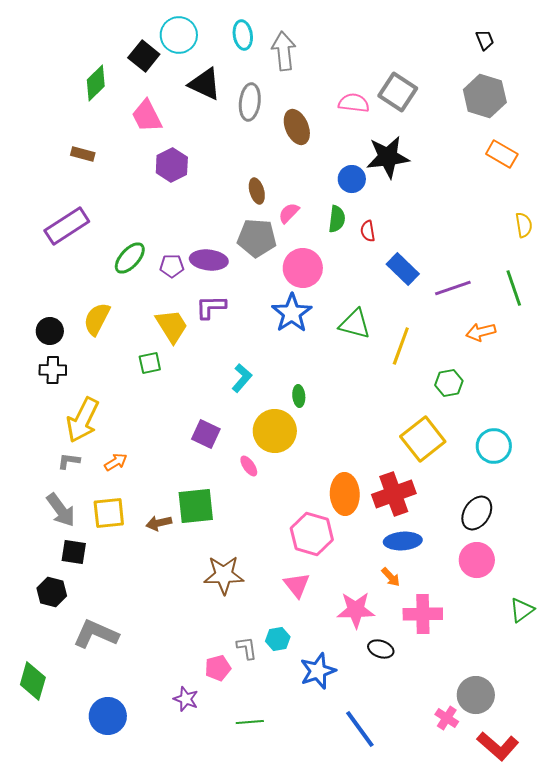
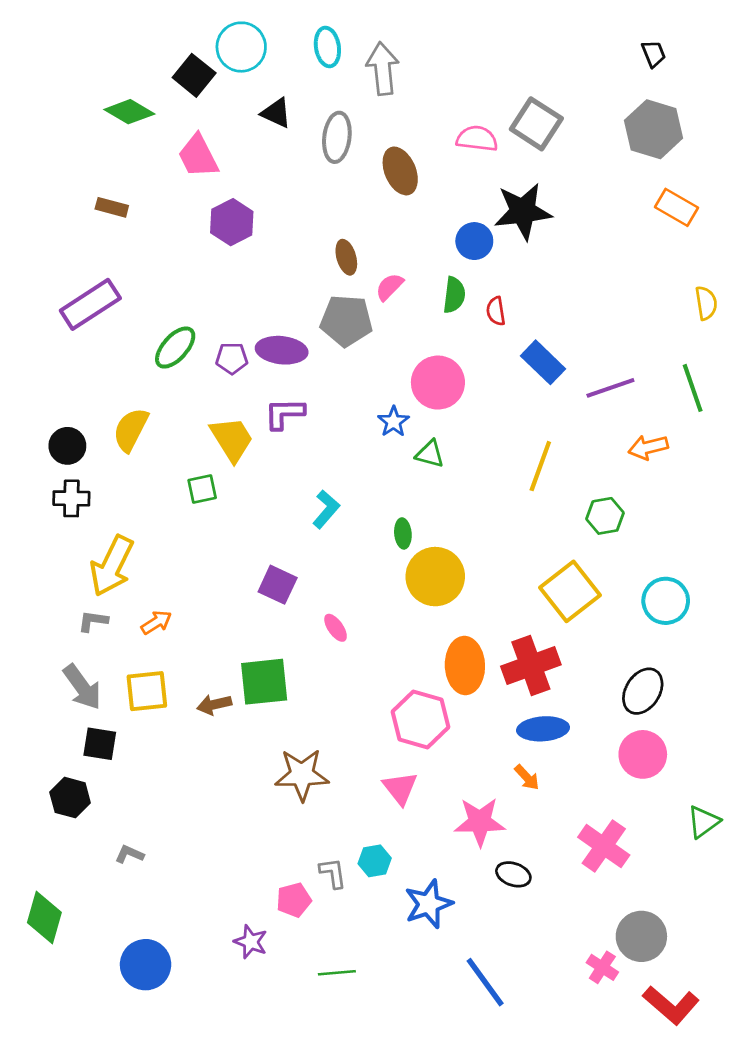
green diamond: (96, 83) -> (129, 112), turned 75
black triangle: (205, 84) -> (276, 113), size x0.7
pink circle: (303, 268) -> (438, 383), moved
blue star: (292, 313) -> (393, 422), size x0.6
green triangle: (355, 324) -> (430, 454), moved, size x0.7
yellow circle: (275, 431) -> (435, 577), moved
pink cross: (423, 614) -> (604, 846), moved, turned 36
gray L-shape: (96, 634) -> (129, 854), size x0.5

